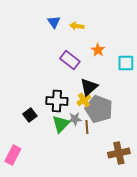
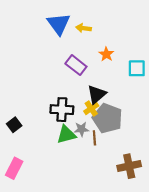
blue triangle: (54, 22) -> (59, 24), size x1.6
black square: (30, 115) -> (14, 125), moved
green triangle: (61, 124) -> (66, 135), turned 30

